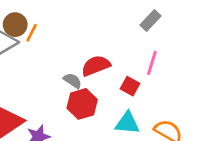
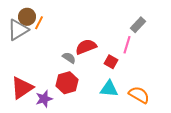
gray rectangle: (151, 21) -> (138, 25), moved
red hexagon: (82, 104) -> (67, 83), moved

